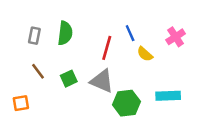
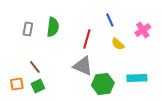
blue line: (130, 33) -> (110, 20), moved
brown line: (38, 71) -> (35, 67), moved
green square: (69, 79) -> (38, 86), moved

